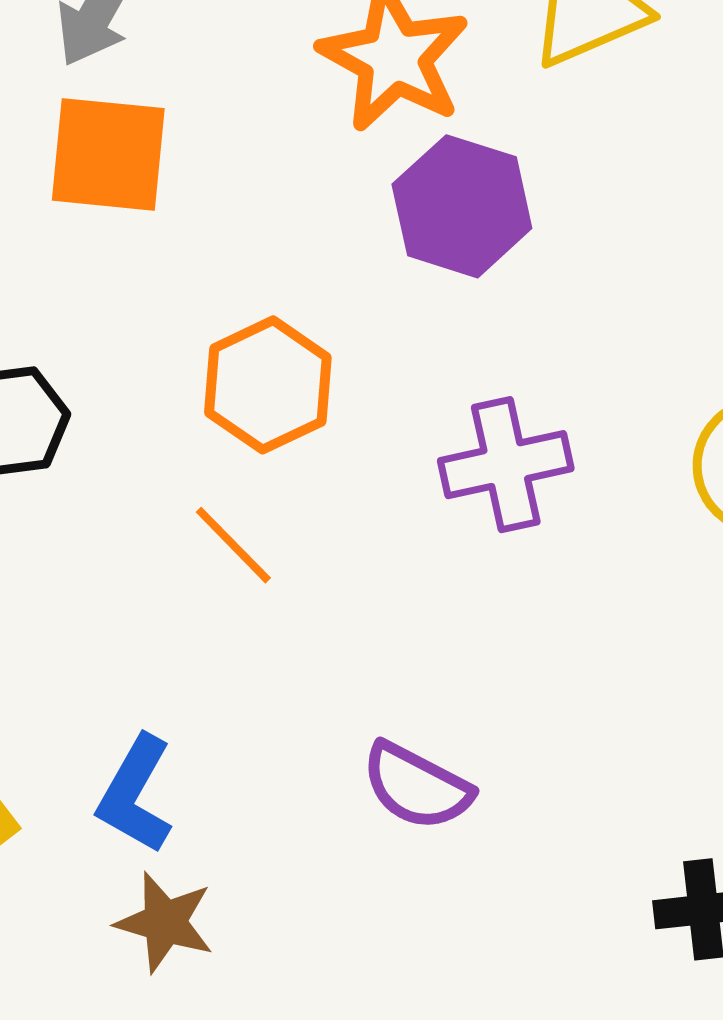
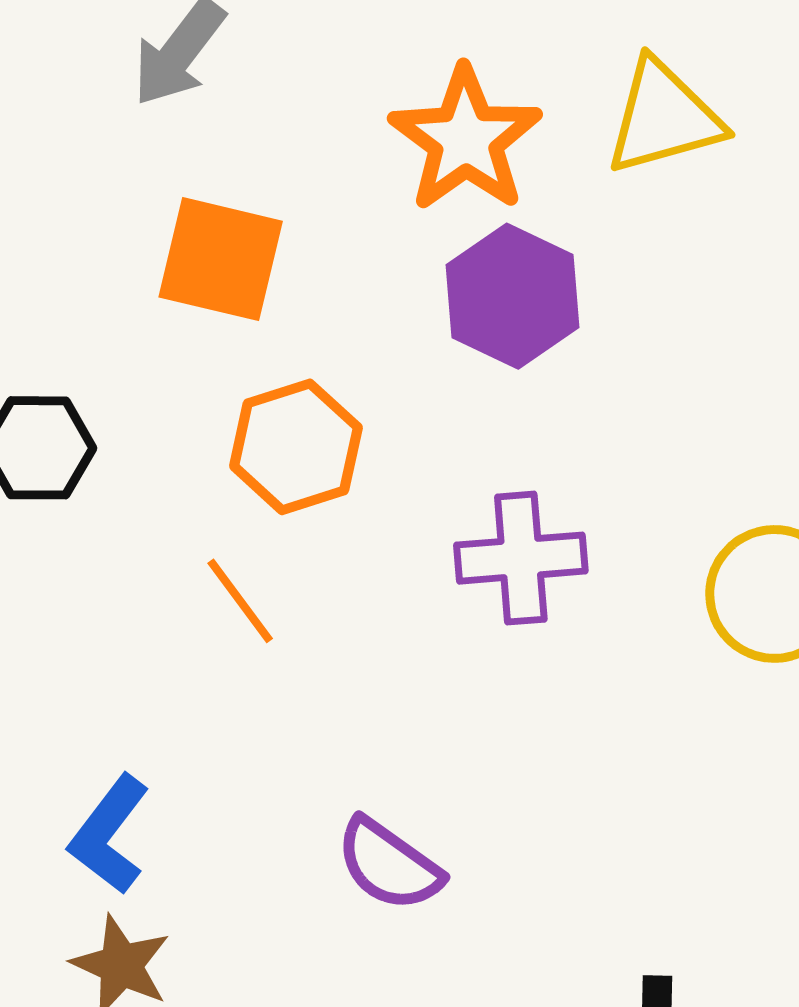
orange square: (108, 154) -> (221, 259), moved

